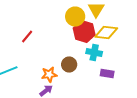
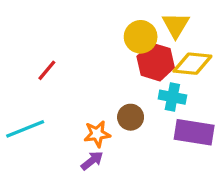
red line: (27, 36) -> (47, 70), moved
purple rectangle: (107, 74) -> (194, 132), size x1.6

